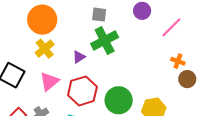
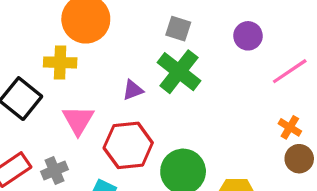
green cross: (105, 40) -> (179, 72), turned -36
yellow cross: (45, 49) -> (60, 62), moved, turned 30
pink triangle: (49, 81) -> (78, 120), turned -30

